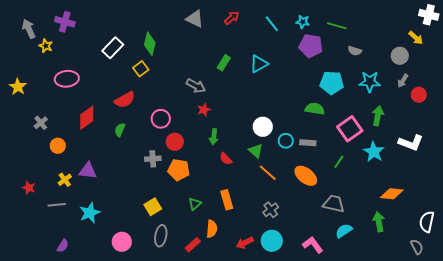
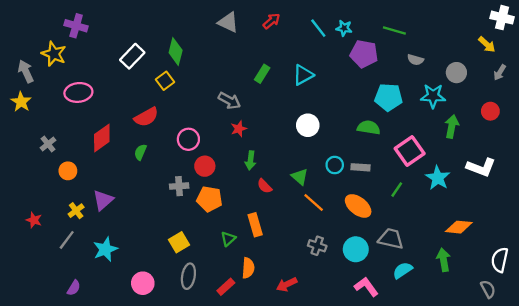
cyan star: (303, 22) -> (344, 28), moved
gray arrow: (29, 29) -> (26, 71), moved
yellow star: (46, 46) -> (54, 54), size x1.5
gray circle: (400, 56) -> (456, 73), moved
gray arrow: (403, 81) -> (500, 73), moved
green arrow: (378, 116) -> (452, 126), moved
white circle: (263, 127) -> (308, 125), moved
purple triangle: (88, 171) -> (103, 200), turned -48
orange rectangle: (227, 200) -> (255, 225), moved
gray line: (57, 205) -> (67, 240), turned -48
gray cross: (271, 210) -> (317, 246), turned -35
cyan circle: (272, 241) -> (356, 249), moved

